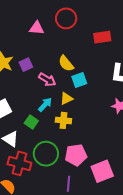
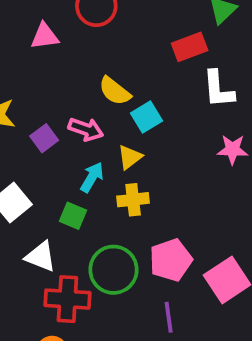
red rectangle: (102, 37) -> (190, 47), moved
purple square: (26, 65) -> (44, 138), moved

